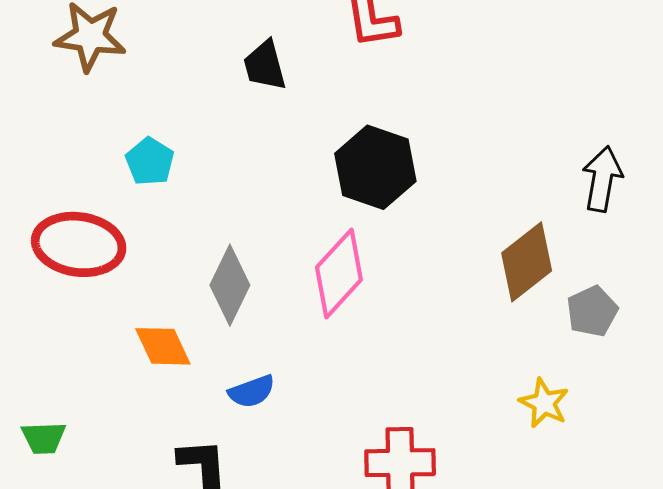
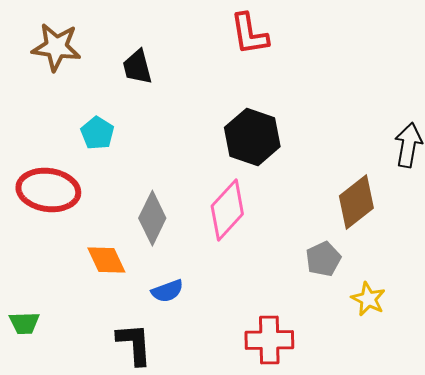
black trapezoid: (265, 66) -> (137, 67), moved
gray pentagon: (592, 311) -> (323, 259), moved

